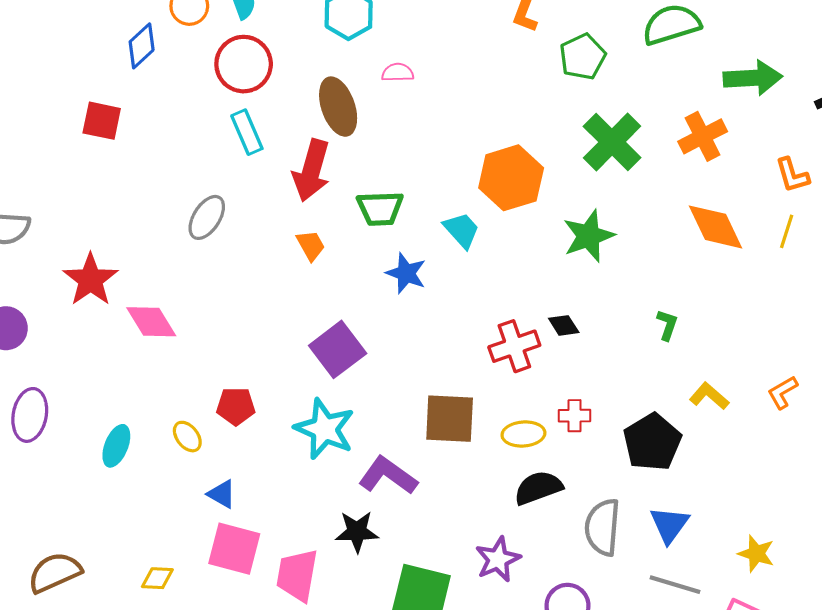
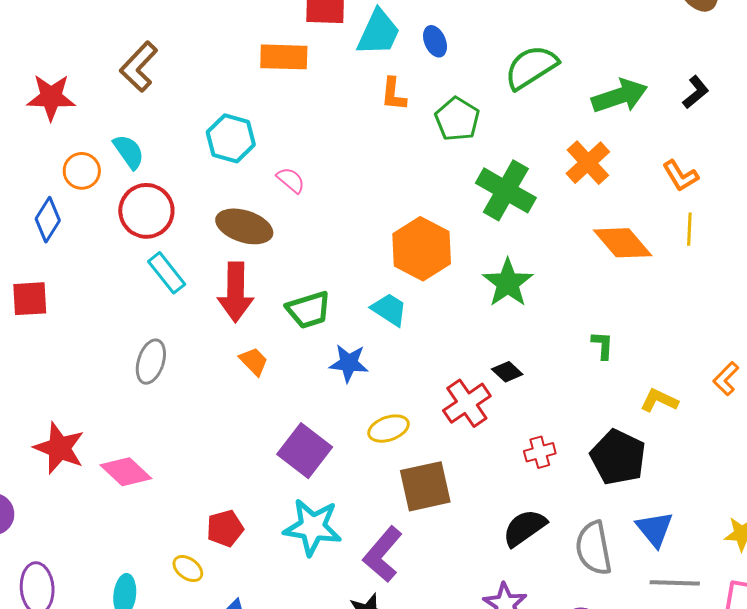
pink semicircle: (398, 73) -> (291, 180), turned 56
brown ellipse: (338, 107) -> (244, 226), turned -38
yellow ellipse: (523, 434) -> (388, 429), moved
purple L-shape: (388, 476) -> (383, 554), turned -70

